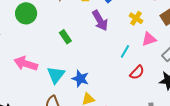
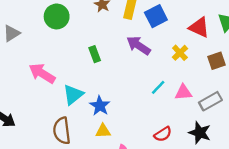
purple arrow: (100, 21) -> (138, 45), turned 140
pink triangle: (149, 39) -> (183, 92), moved
red semicircle: (137, 72) -> (163, 134), moved

